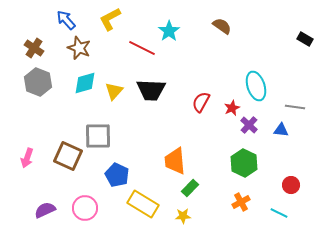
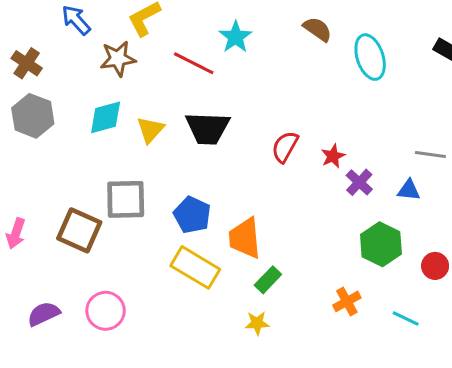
brown star: (79, 48) -> (118, 59), moved, turned -30
cyan ellipse: (256, 86) -> (370, 57), moved
green hexagon: (244, 163) -> (381, 244), moved
blue pentagon: (117, 175) -> (192, 215), moved
red circle: (291, 185) -> (435, 266), moved
yellow rectangle: (143, 204) -> (195, 267), moved

